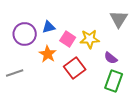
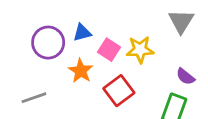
purple semicircle: (111, 58) -> (185, 76), moved

